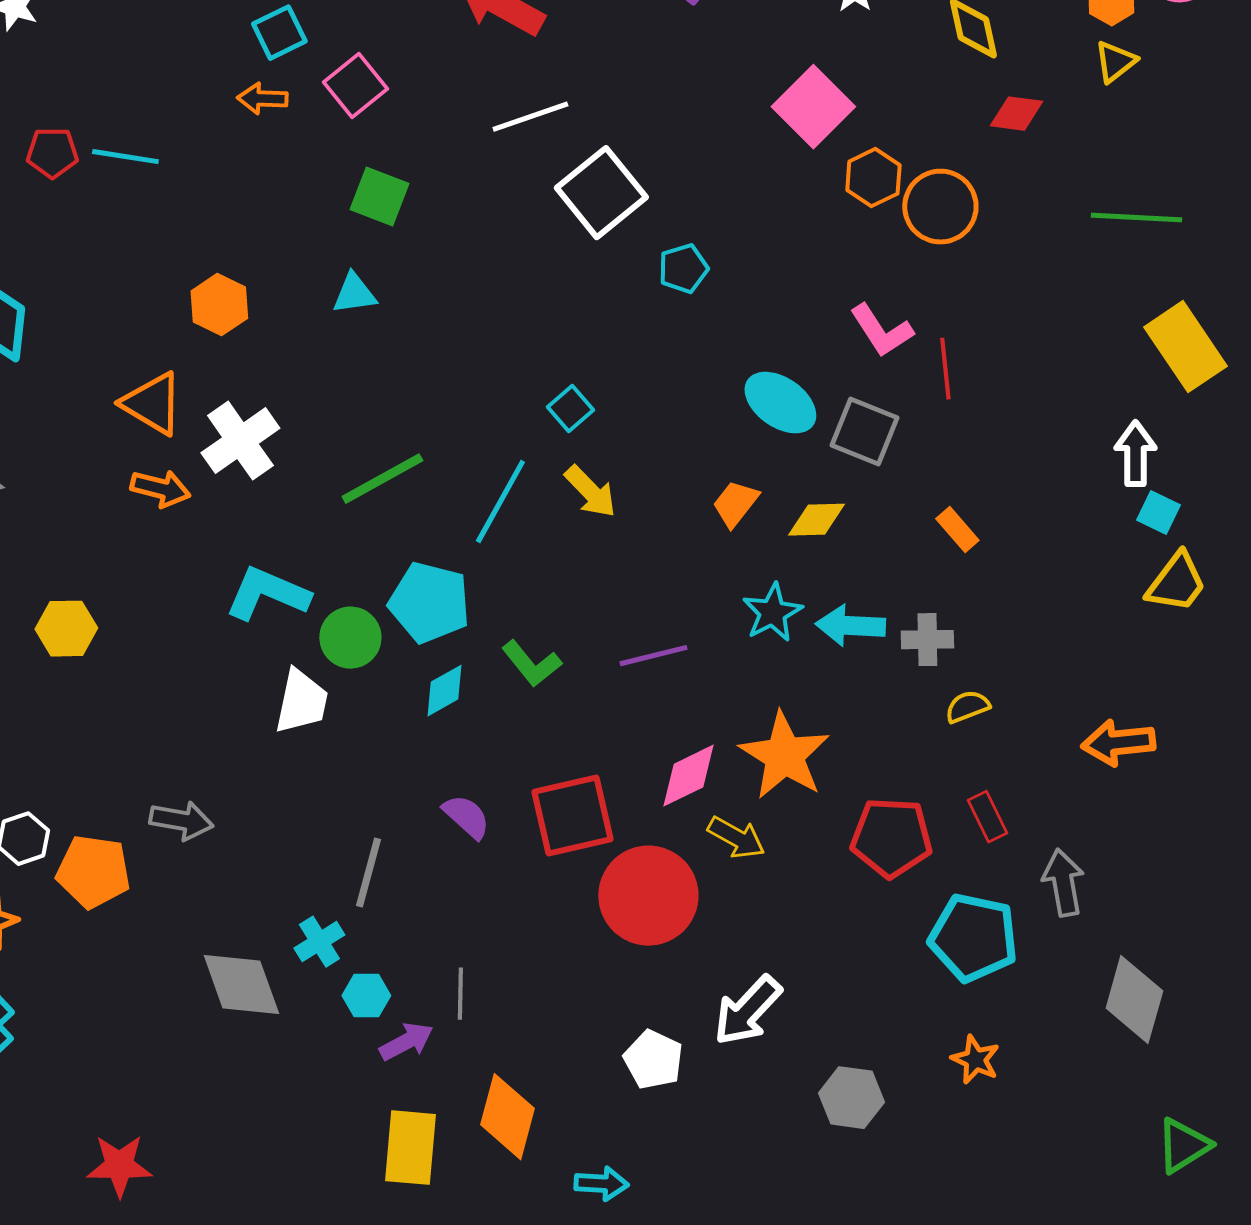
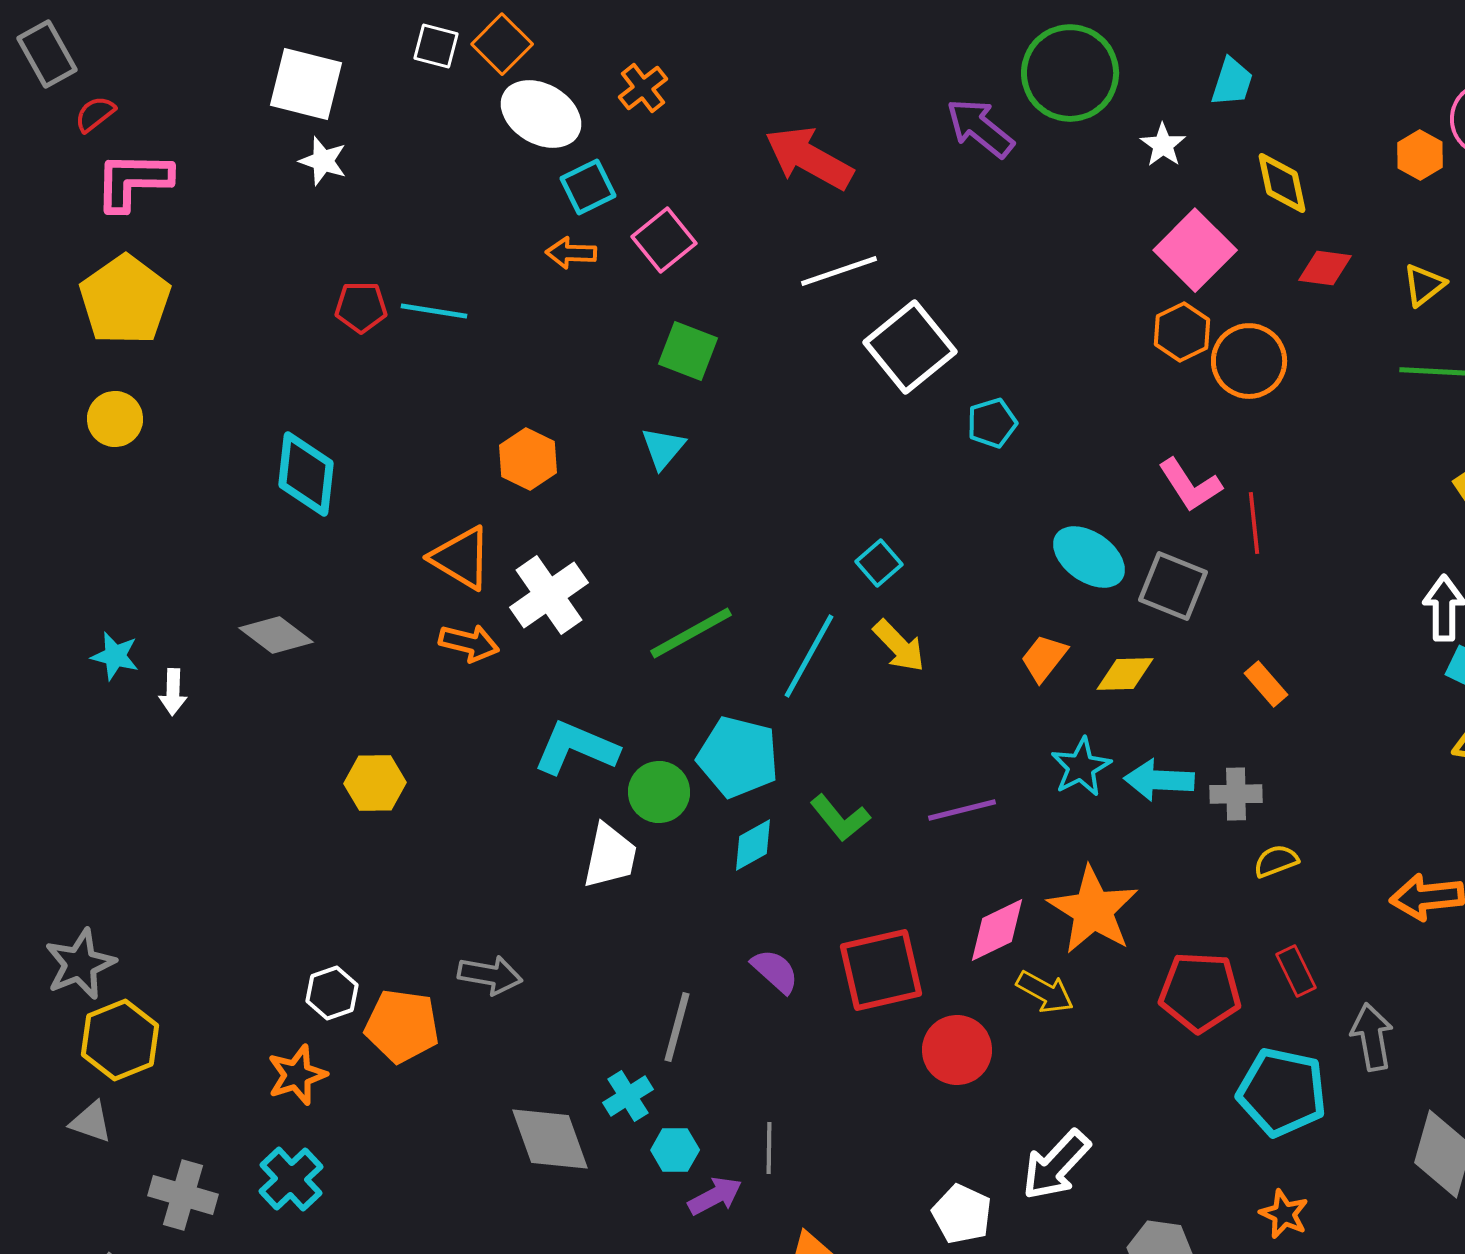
yellow triangle: (1115, 62) -> (1424, 285), moved
pink square: (813, 107) -> (1195, 250), moved
cyan triangle: (354, 294) -> (663, 448), turned -42
red circle: (648, 896) -> (957, 1050), size x0.7

